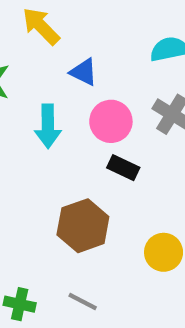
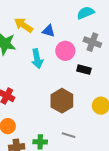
yellow arrow: (41, 26) -> (24, 25), moved
black rectangle: (123, 168) -> (84, 70), moved

